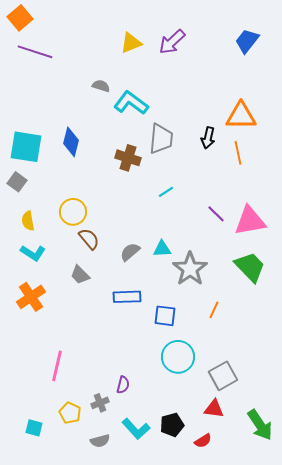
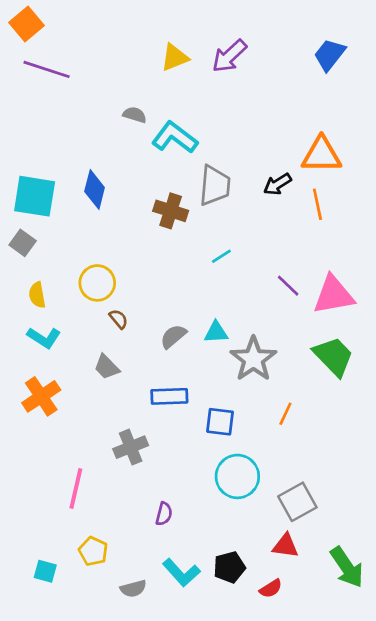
black arrow: (208, 138) -> (277, 184), turned 45
brown semicircle: (89, 239) -> (119, 319), size x0.7
gray cross: (100, 403) -> (131, 447), moved, size x1.4

